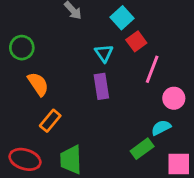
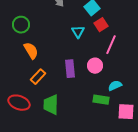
purple rectangle: (101, 86) -> (70, 69), moved
pink circle: (174, 98) -> (95, 66), moved
green rectangle: (142, 149) -> (101, 100), turned 42

